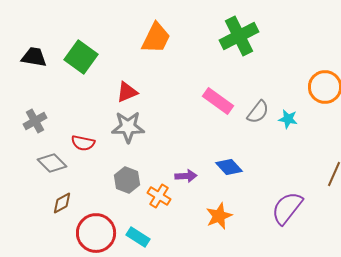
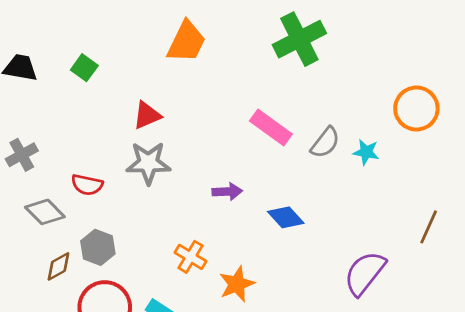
green square: (81, 57) -> (84, 68), size x0.6
purple arrow: (186, 176) -> (227, 192), moved
gray hexagon: (127, 180) -> (98, 247), moved
orange star: (219, 216) -> (237, 284), moved

